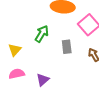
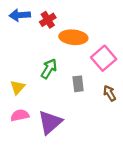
purple triangle: (43, 80) -> (50, 122), size x1.6

